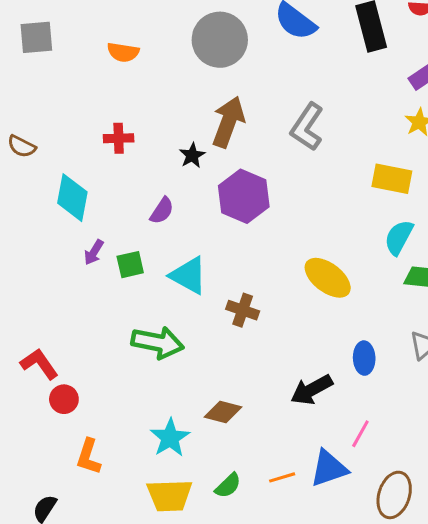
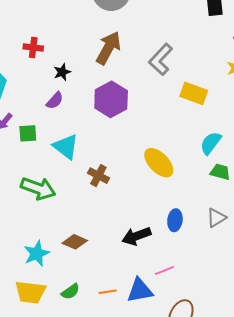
black star: (192, 155) -> (62, 72), moved
yellow rectangle: (392, 179) -> (194, 93), moved
pink line: (360, 434) -> (165, 271), turned 30

